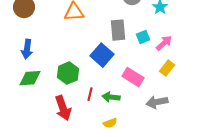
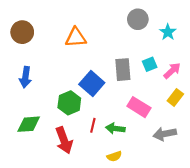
gray rectangle: (118, 30) -> (123, 70), moved
blue square: (102, 55) -> (92, 84), moved
green diamond: (30, 78) -> (29, 124), moved

